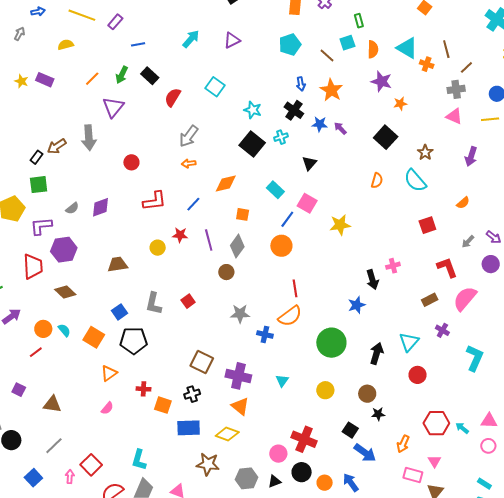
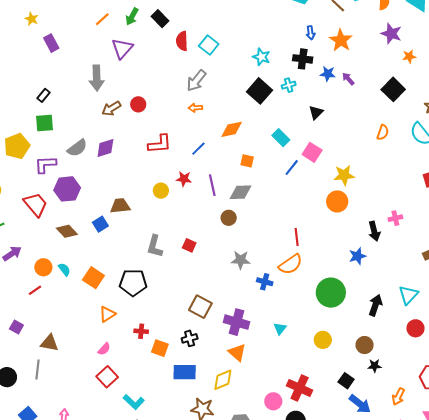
purple rectangle: (45, 80) -> (51, 43), moved, turned 36
cyan square: (215, 87) -> (209, 45), moved
red semicircle: (173, 97) -> (182, 41), turned -36
black cross: (294, 110) -> (303, 59), turned -30
brown arrow: (57, 146) -> (111, 108), moved
gray semicircle: (72, 208) -> (77, 148), size x1.5
gray diamond: (237, 246) -> (240, 192), turned 50
orange circle: (281, 246) -> (337, 201), moved
red trapezoid: (33, 266) -> (36, 204), turned -40
red square: (188, 301) -> (189, 245), turned -32
blue square: (120, 312) -> (100, 224), moved
yellow diamond: (227, 434) -> (223, 380), turned -45
gray line: (54, 446) -> (37, 369), moved, turned -42
cyan L-shape: (139, 460) -> (134, 402), turned -65
red square: (91, 465) -> (107, 377), moved

